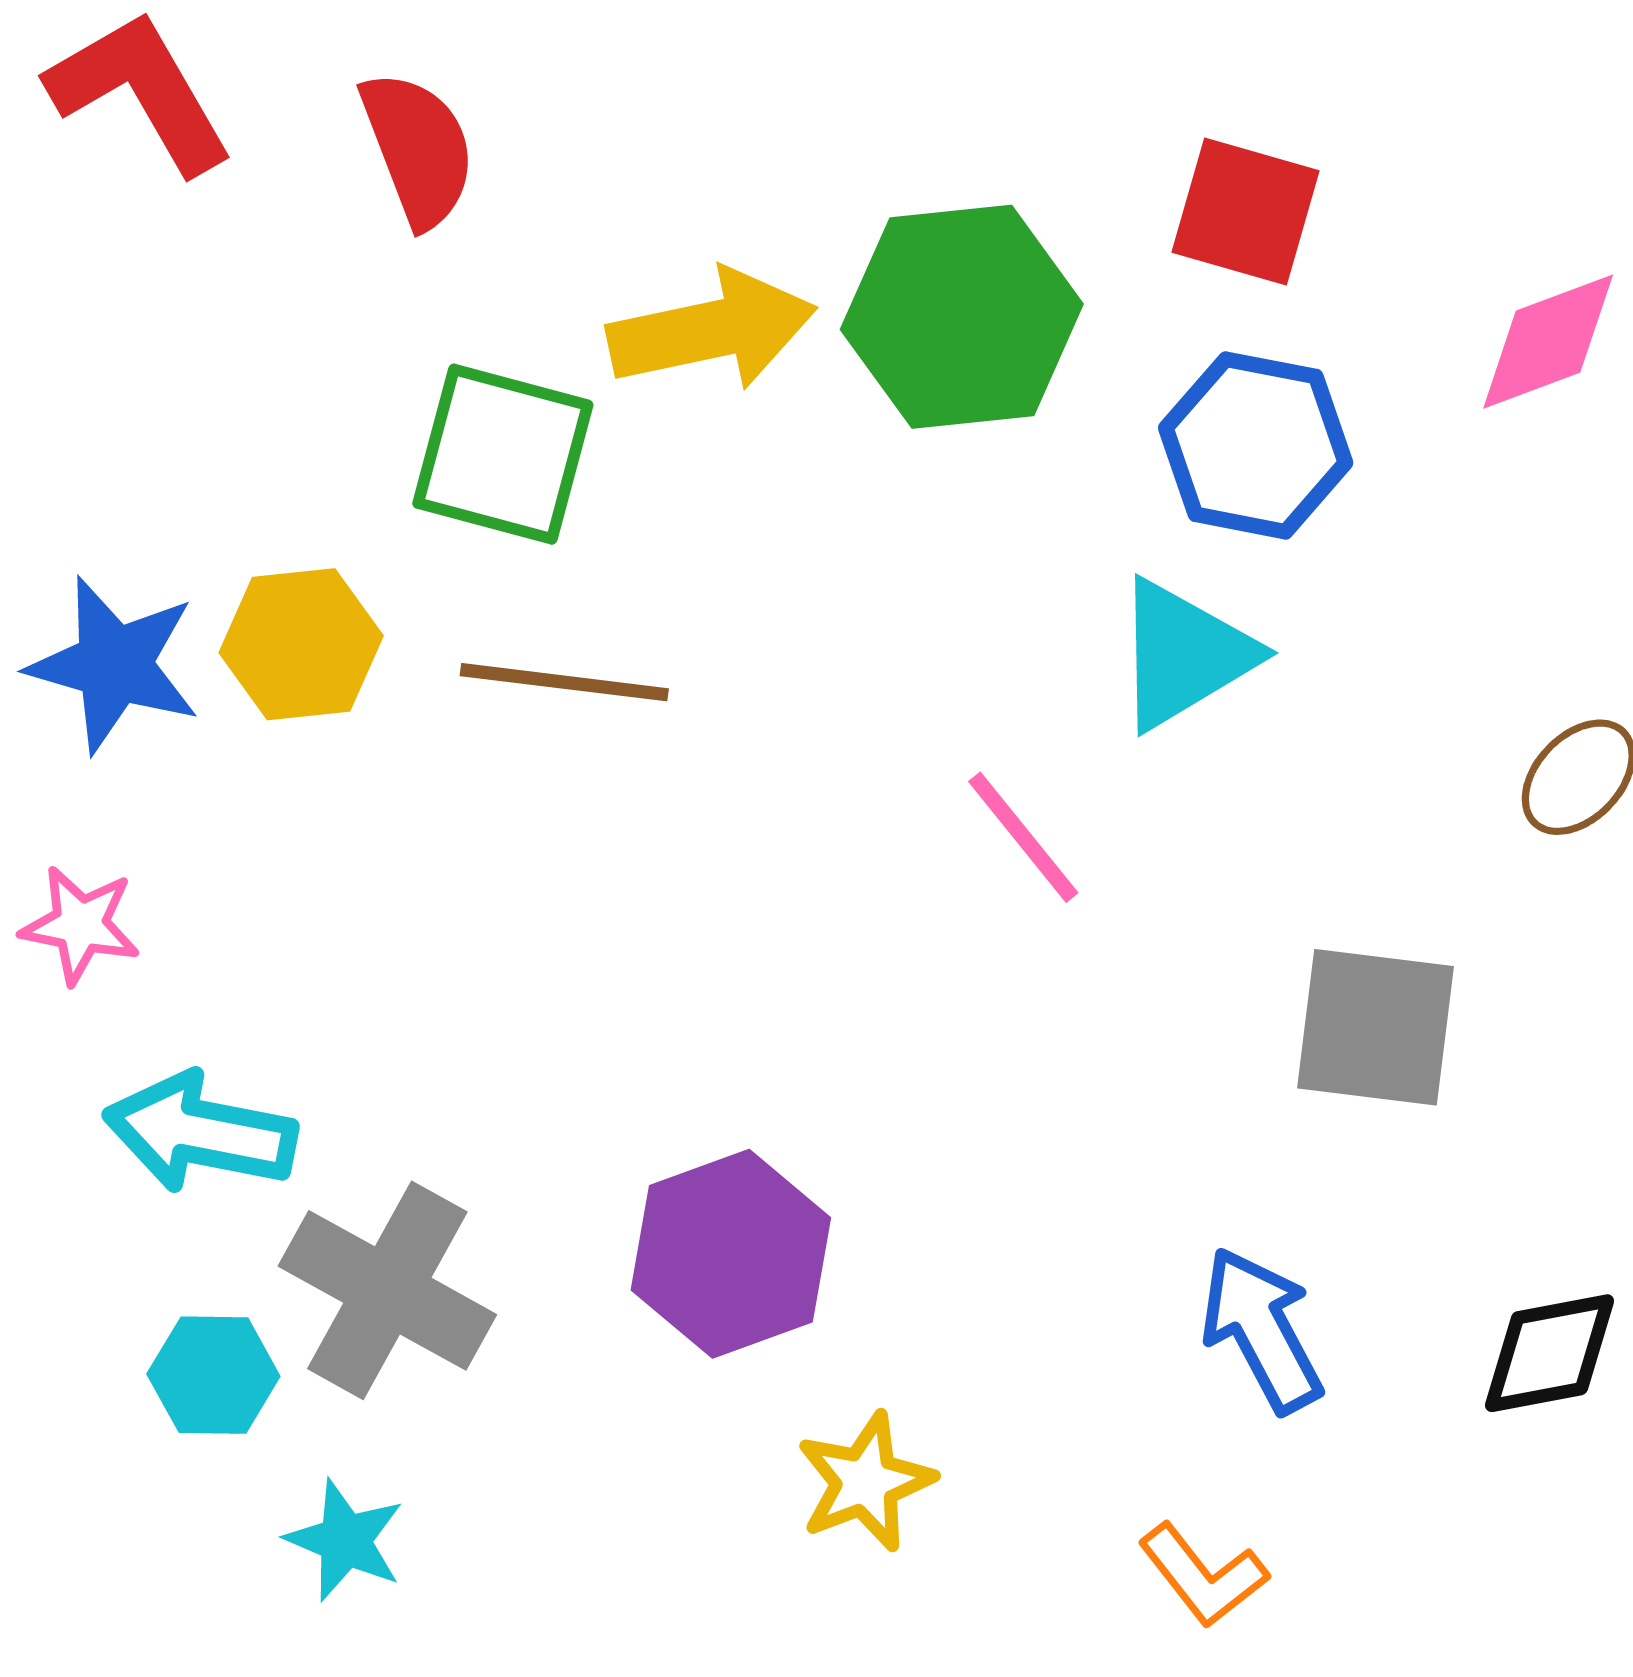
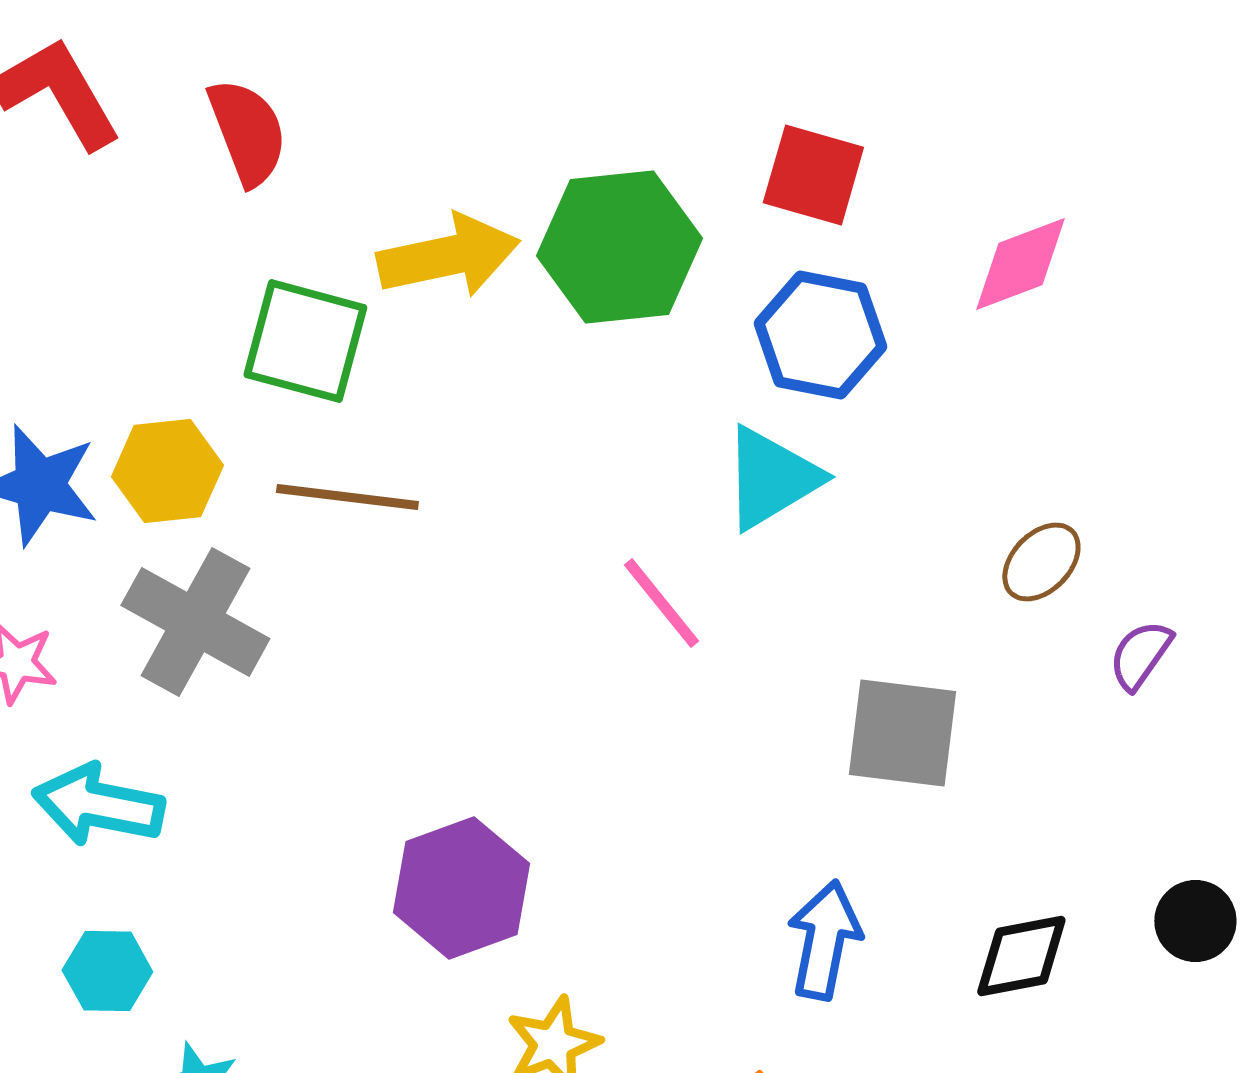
gray cross: (387, 1290) -> (195, 622), moved
blue arrow: (1262, 1330) -> (824, 940), turned 39

